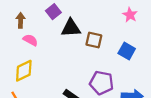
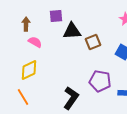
purple square: (53, 12) -> (56, 16), turned 32
brown square: (94, 40) -> (93, 42), turned -35

